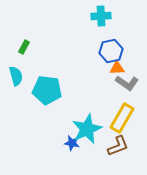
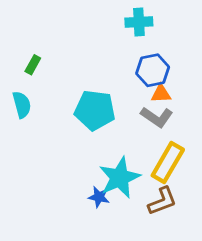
gray L-shape: (127, 83) -> (157, 117), moved
cyan pentagon: (47, 90) -> (95, 110), moved

